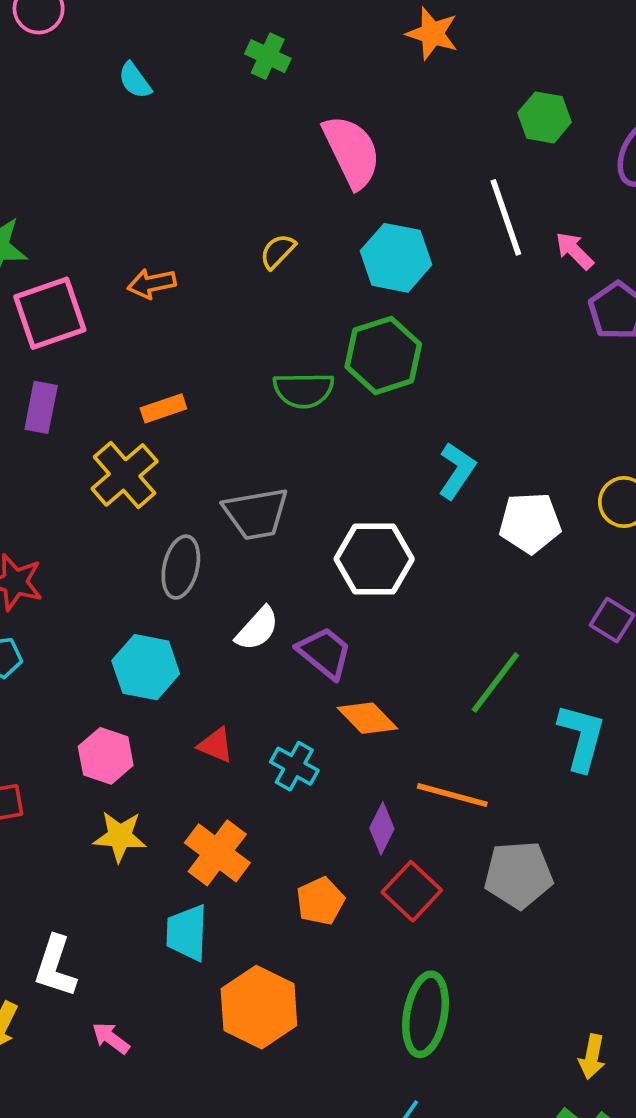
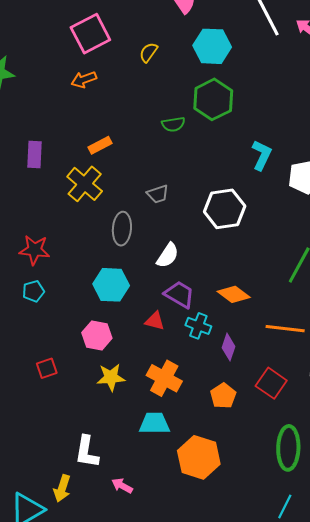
pink square: (50, 313) -> (90, 34), moved
green semicircle: (304, 390) -> (173, 124), size x0.7
gray trapezoid: (256, 514) -> (158, 194), size x0.6
purple trapezoid: (325, 653) -> (179, 294), moved
purple diamond: (382, 828) -> (229, 347), moved
cyan trapezoid: (187, 933) -> (154, 423), turned 96

